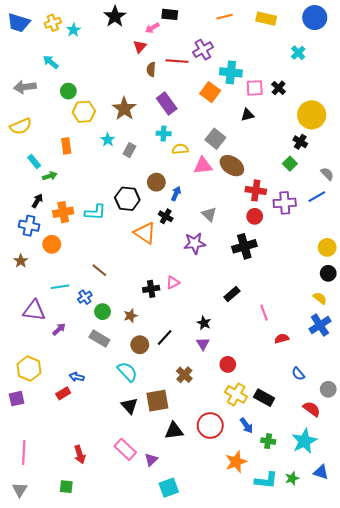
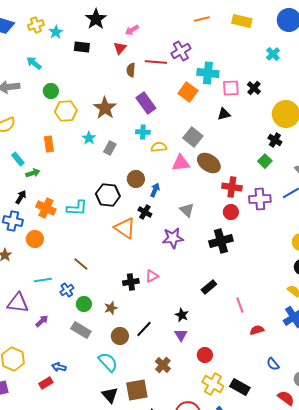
black rectangle: (170, 14) -> (82, 47), moved
orange cross: (63, 212) -> (46, 208), turned 36

